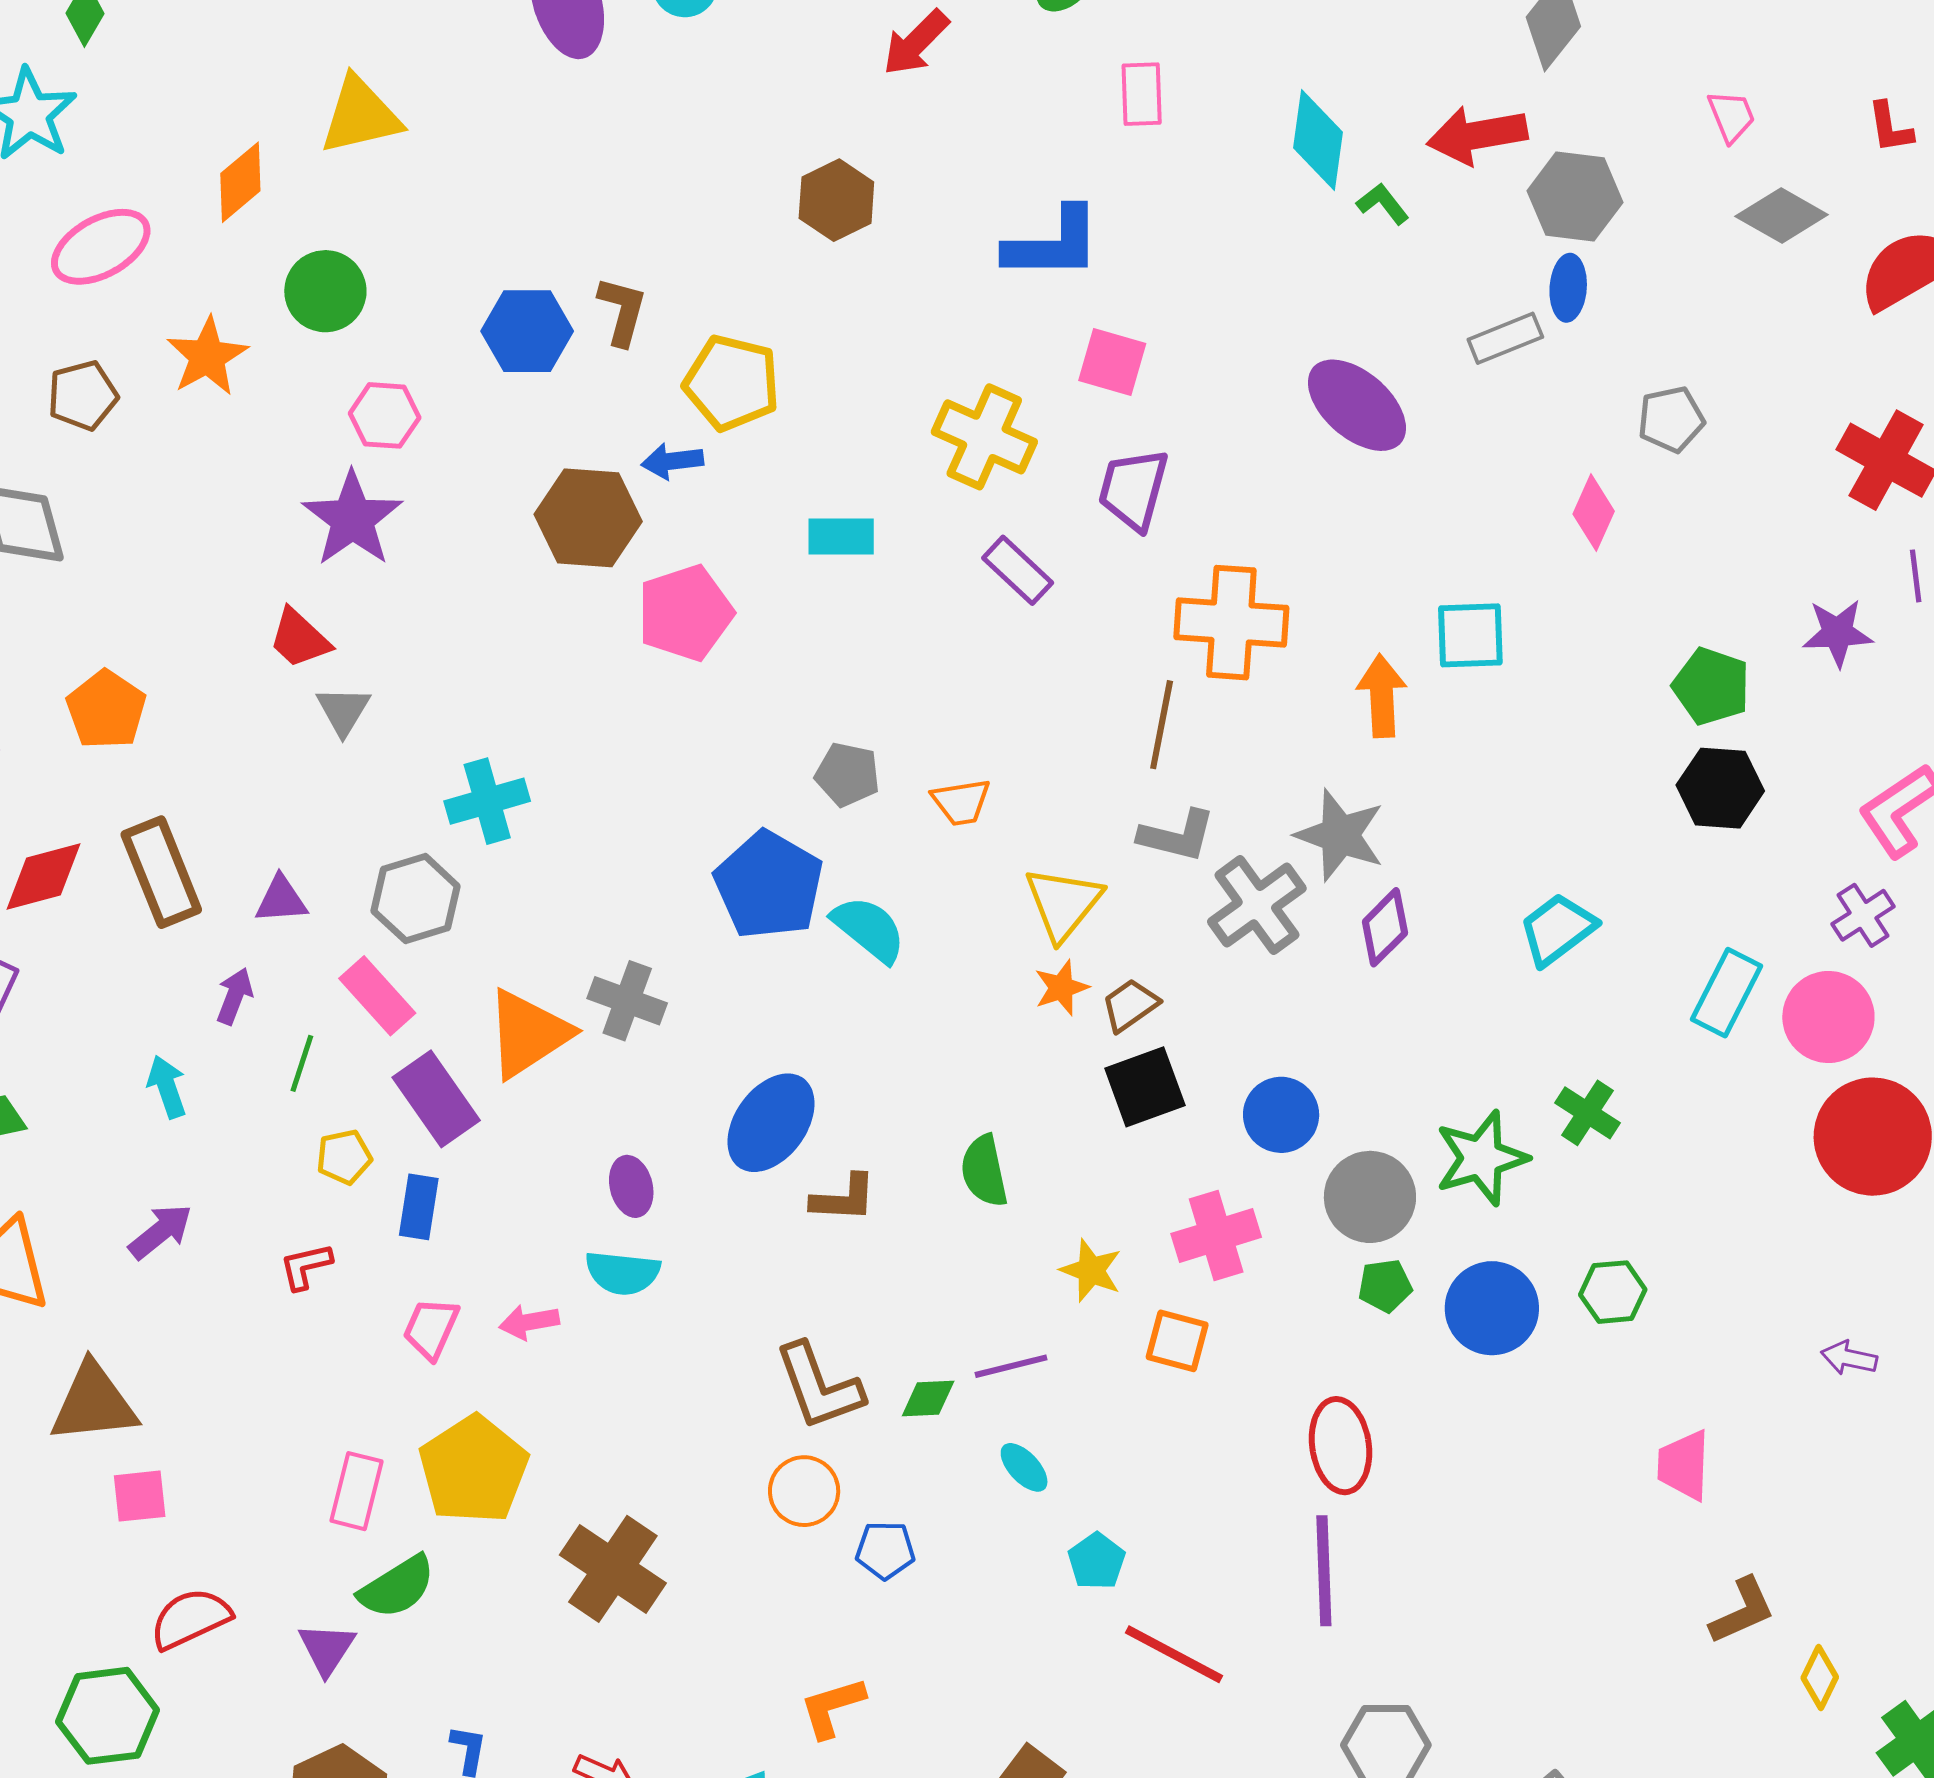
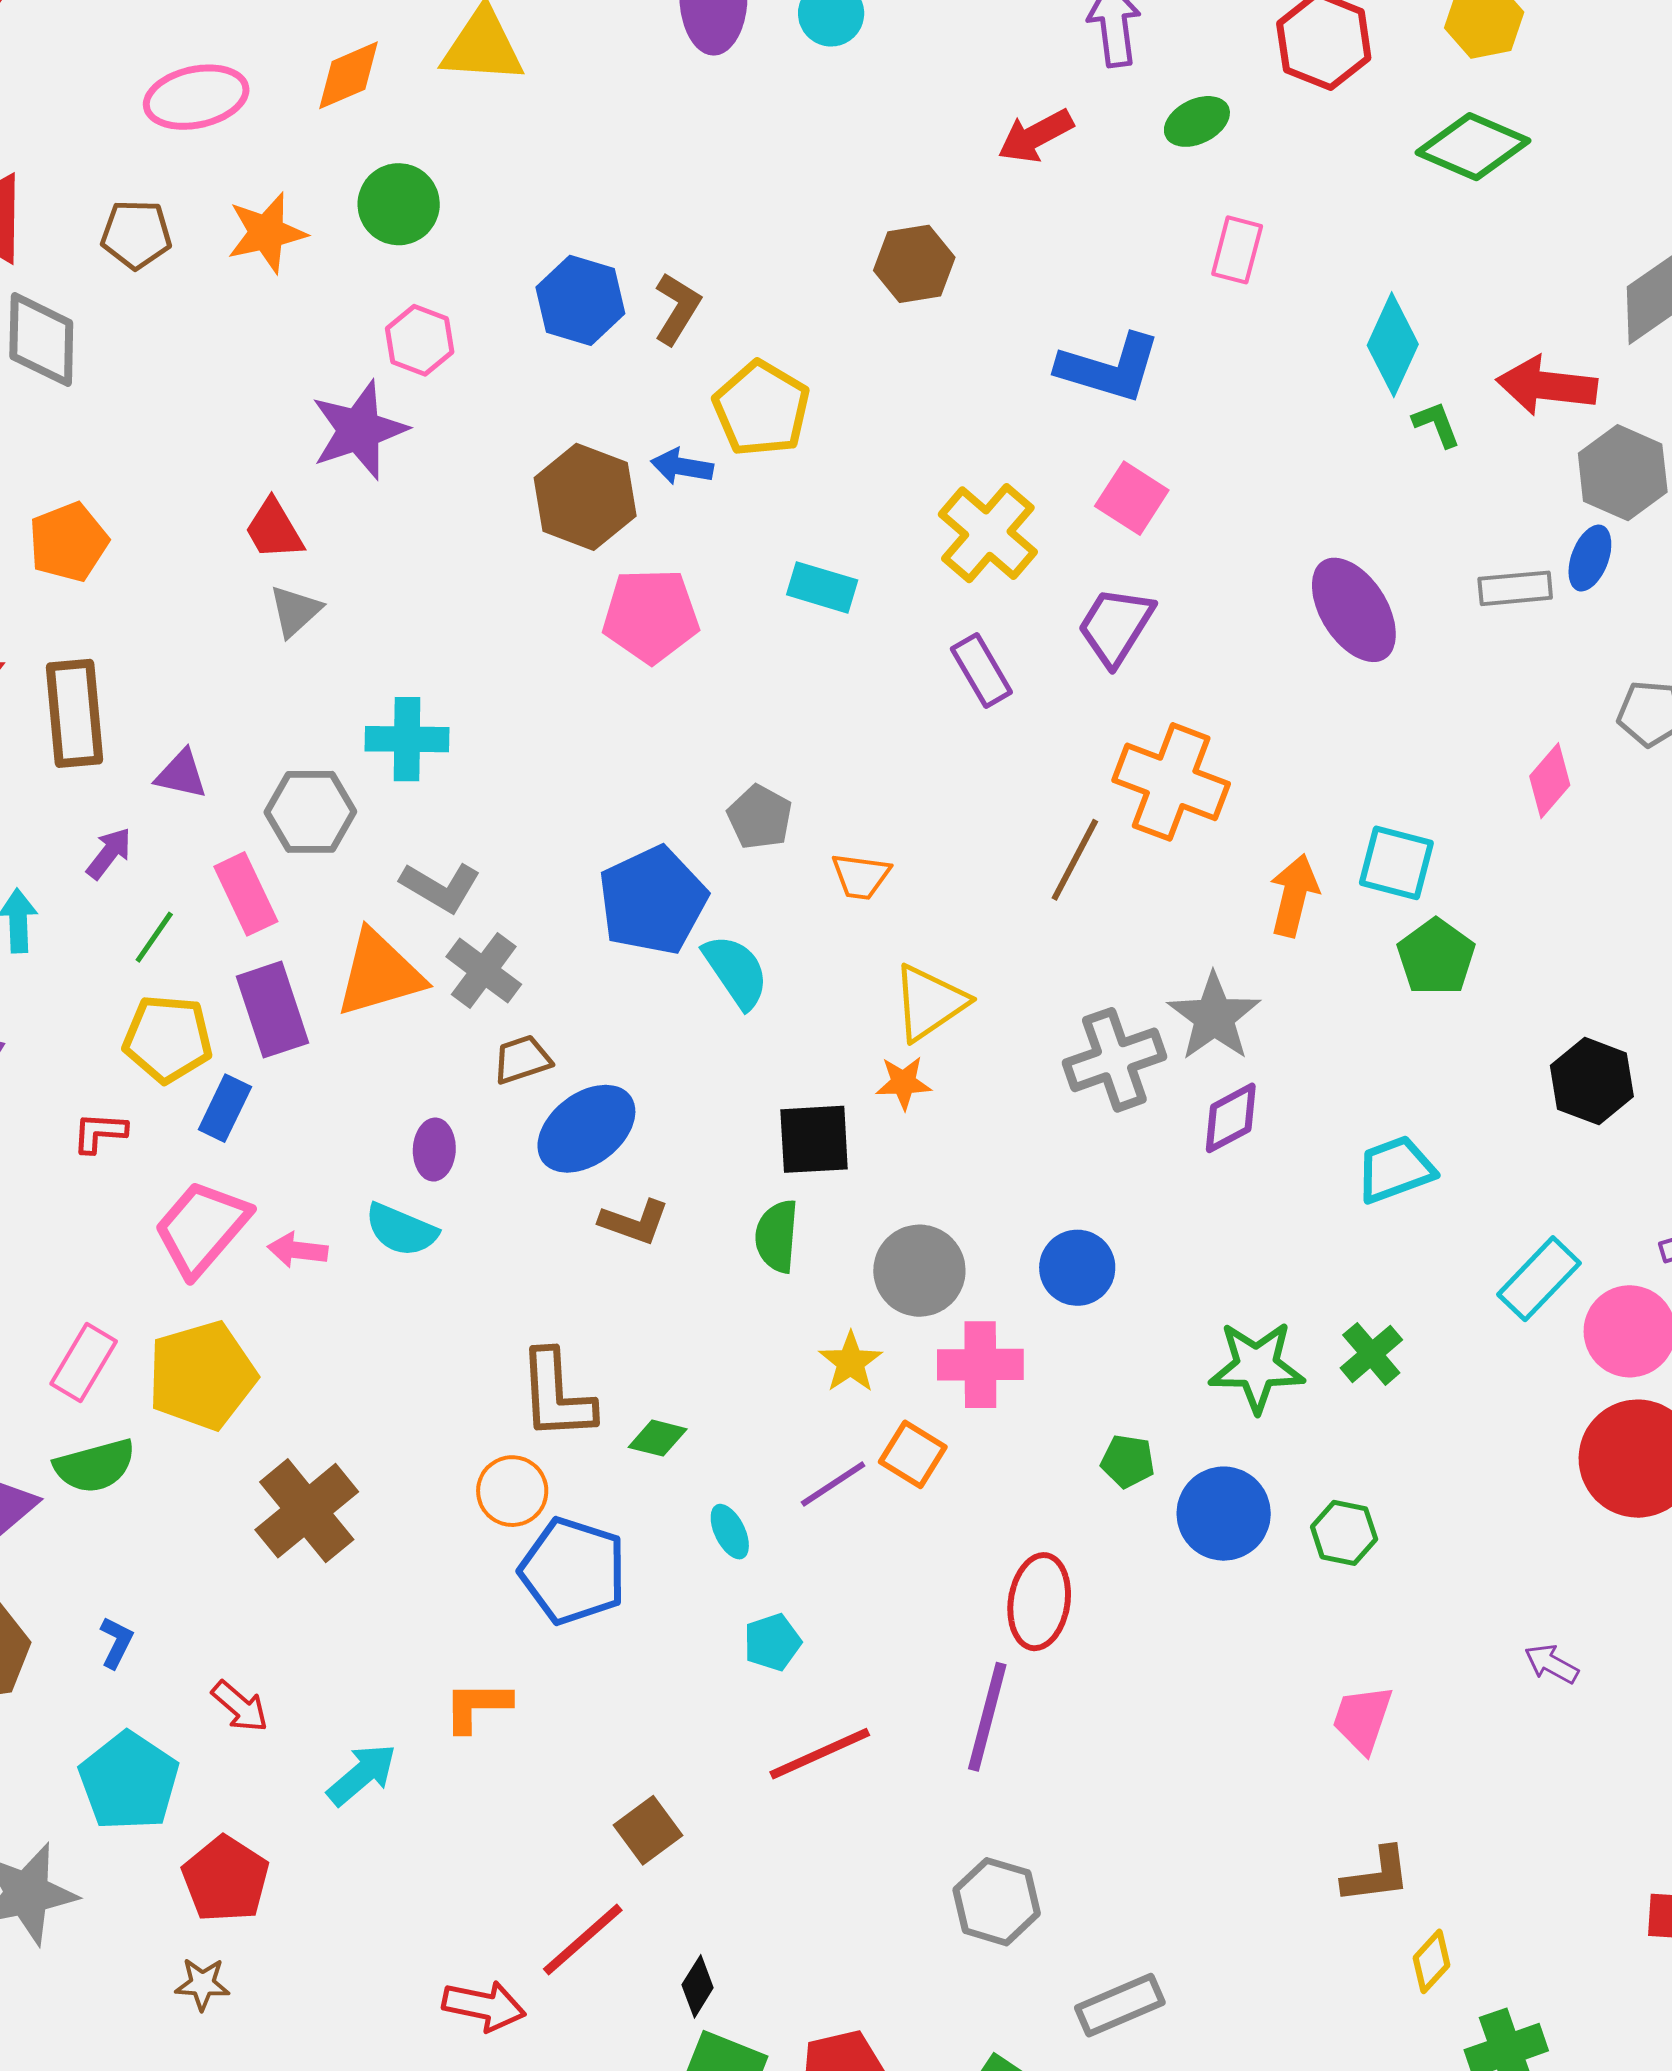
green pentagon: (1711, 686) -> (1436, 957), moved
gray L-shape: (1177, 836) -> (441, 887), moved
brown trapezoid: (1130, 1005) -> (522, 1059), moved
black square: (1145, 1087) -> (814, 1139), moved
yellow pentagon: (344, 1157) -> (168, 1039), size x1.6
gray circle: (1370, 1197) -> (919, 1271), moved
pink trapezoid: (431, 1328) -> (202, 1228), size x1.6
purple line: (1011, 1366) -> (833, 1484), moved, turned -36
blue pentagon: (885, 1550) -> (573, 1571), size x1.8
red line: (1174, 1654) -> (820, 1754), turned -69

